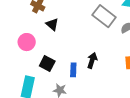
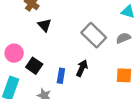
gray rectangle: (104, 16) -> (94, 35), moved
pink circle: (27, 42) -> (14, 53), moved

